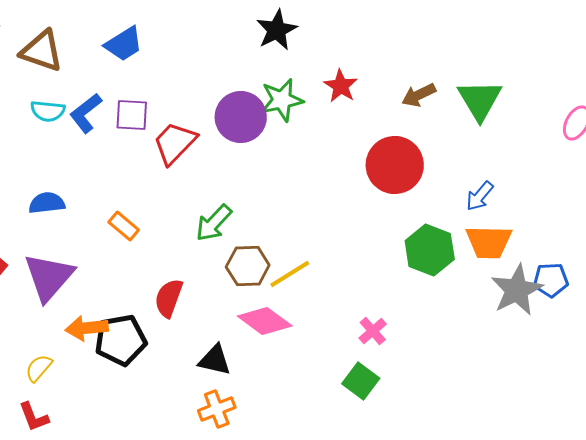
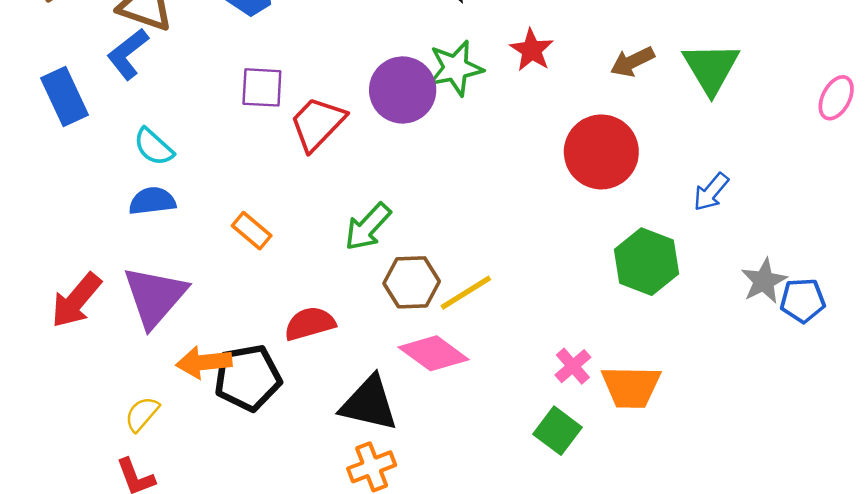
cyan semicircle: (48, 111) -> (154, 147), moved, turned 36
blue L-shape: (86, 113) -> (128, 54), moved
orange trapezoid: (489, 242) -> (631, 387), moved
gray star: (517, 290) -> (764, 281), moved, size x0.7
red semicircle: (169, 298) -> (310, 324), turned 54
black triangle: (215, 360) -> (369, 404), size x1.4

